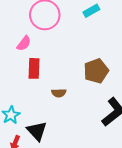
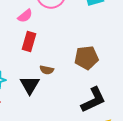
black triangle: (37, 131) -> (30, 85), moved

